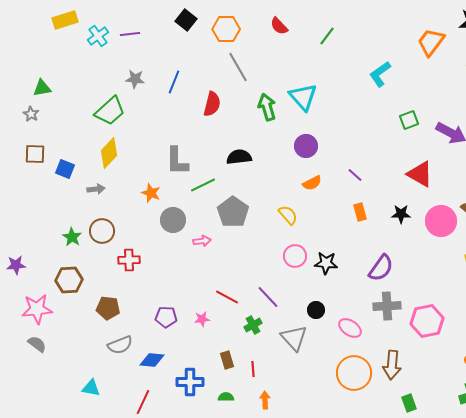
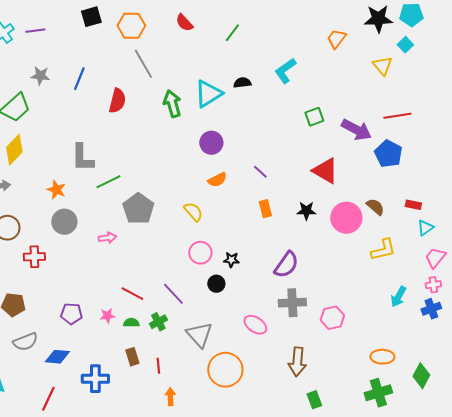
black square: (186, 20) -> (91, 17), turned 35
orange trapezoid: (431, 42) -> (336, 39), size x0.7
cyan triangle: (303, 97) -> (208, 94), turned 40
black semicircle: (239, 157) -> (242, 83), moved, size x0.7
gray circle: (173, 220) -> (64, 222), moved
black star: (326, 263) -> (231, 260), size x0.7
black circle: (316, 310) -> (216, 284), moved
pink hexagon: (427, 321) -> (332, 318), size x0.7
orange circle: (354, 373) -> (225, 370), moved
green semicircle: (226, 397) -> (131, 323), moved

